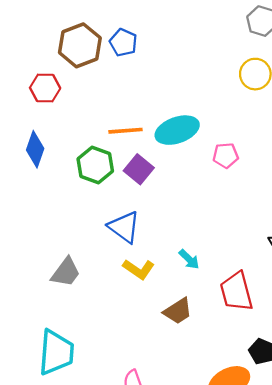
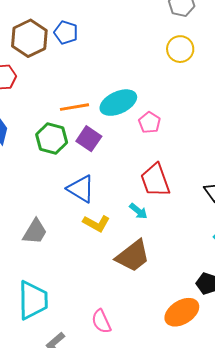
pink pentagon: (226, 155) -> (149, 123), moved, turned -30
red trapezoid: (236, 292) -> (155, 180), moved
brown trapezoid: (178, 311) -> (133, 256), size x1.4

